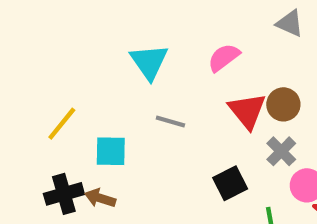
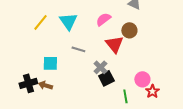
brown circle: (283, 104) -> (129, 30), moved
yellow line: (62, 124) -> (40, 22), moved
gray cross: (281, 151) -> (100, 67), moved

